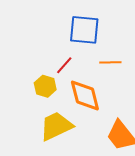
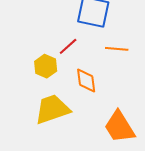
orange diamond: (85, 95) -> (86, 81), size x0.7

